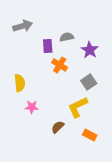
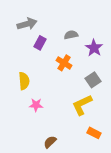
purple rectangle: (48, 46) -> (40, 43), moved, turned 32
brown semicircle: (58, 127) -> (50, 142), moved

